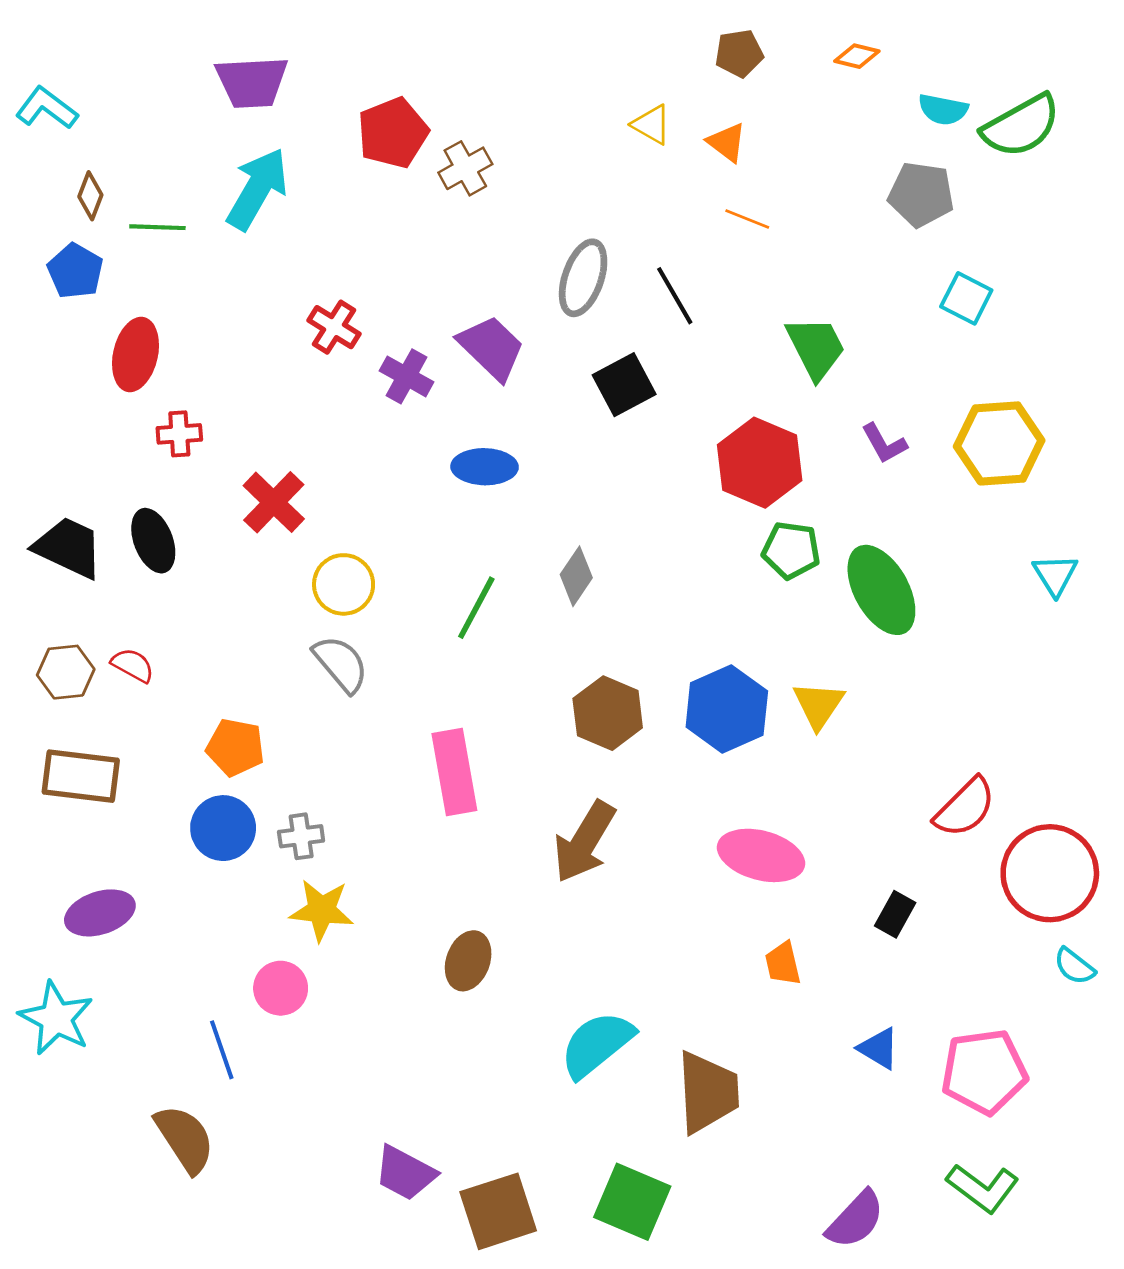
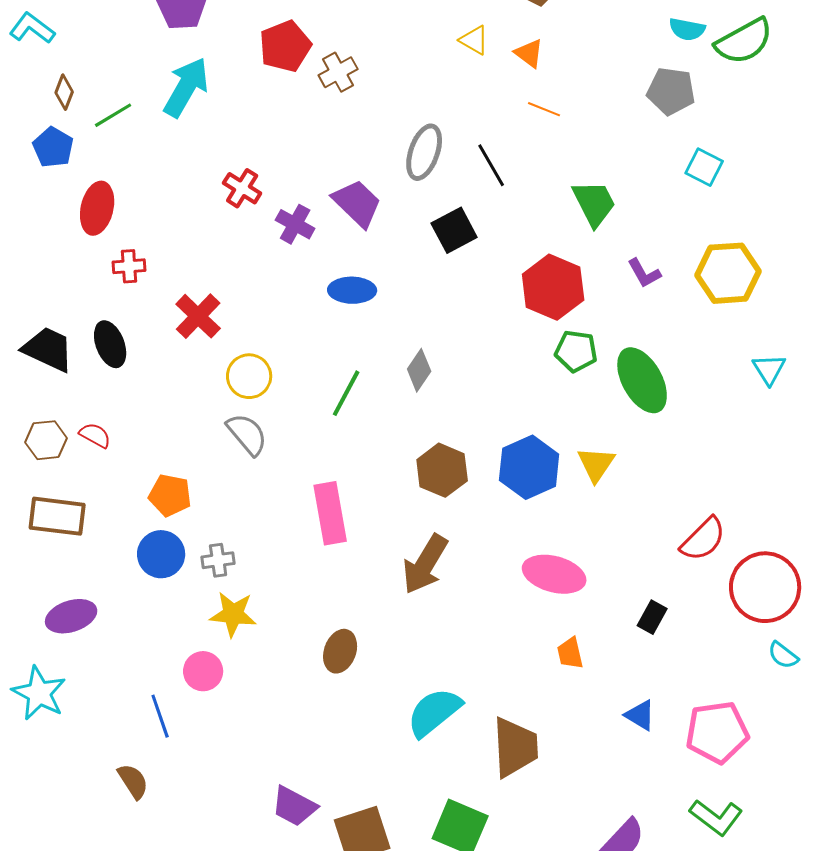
green line: (157, 227) -> (113, 115), turned -33
brown semicircle: (185, 1139) -> (133, 781), size x0.7

